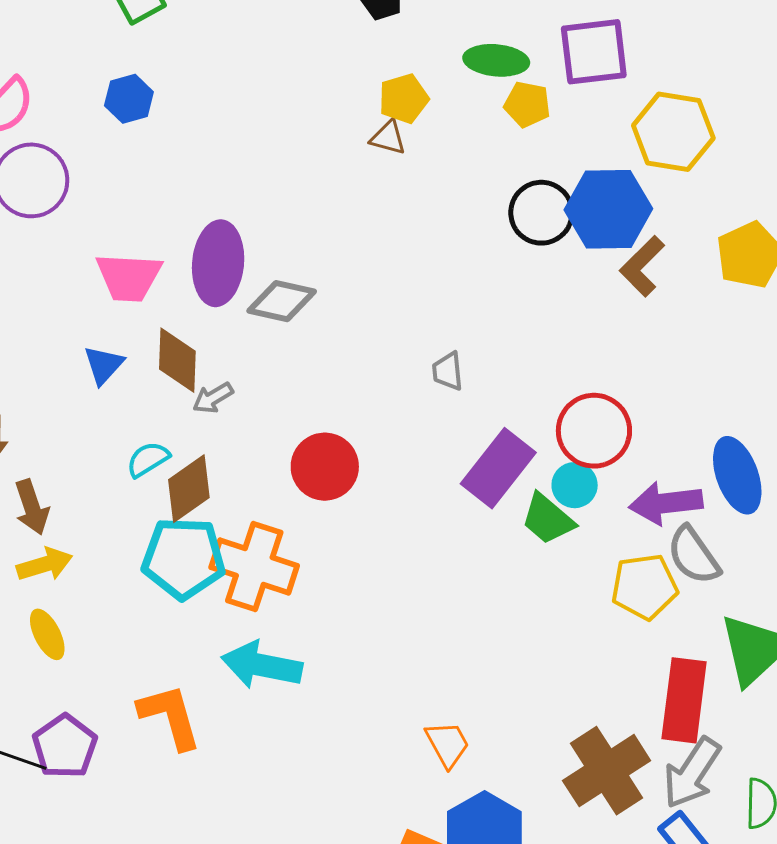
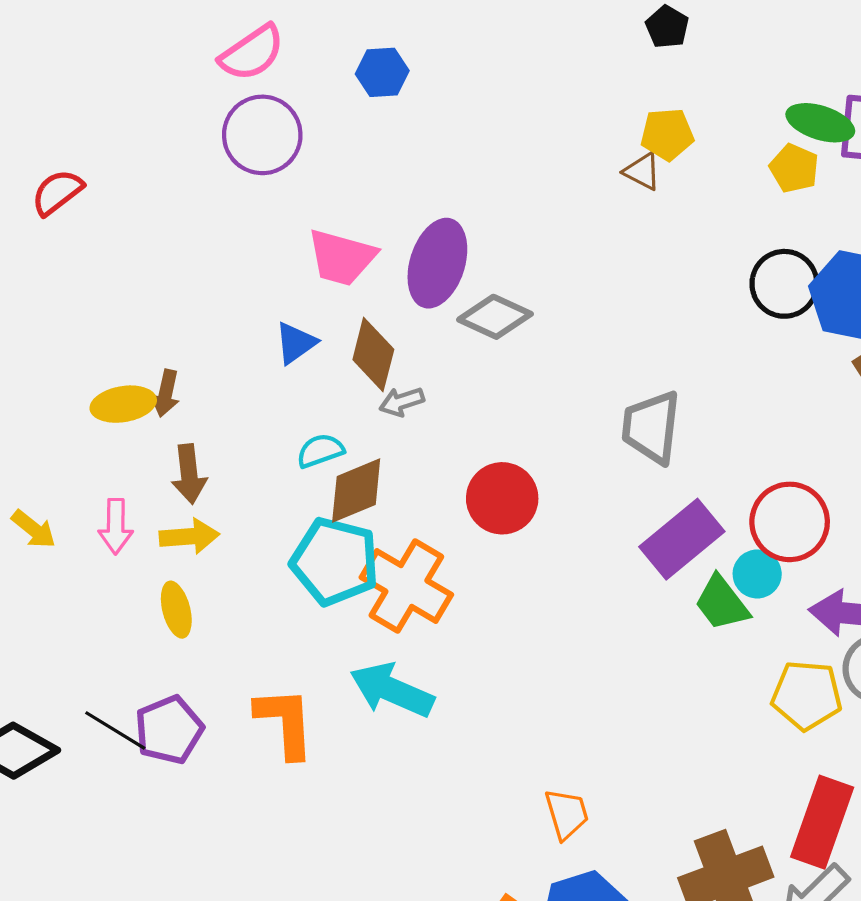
green ellipse: (496, 60) -> (820, 123), moved
gray trapezoid: (448, 371) -> (651, 427), size x1.8

